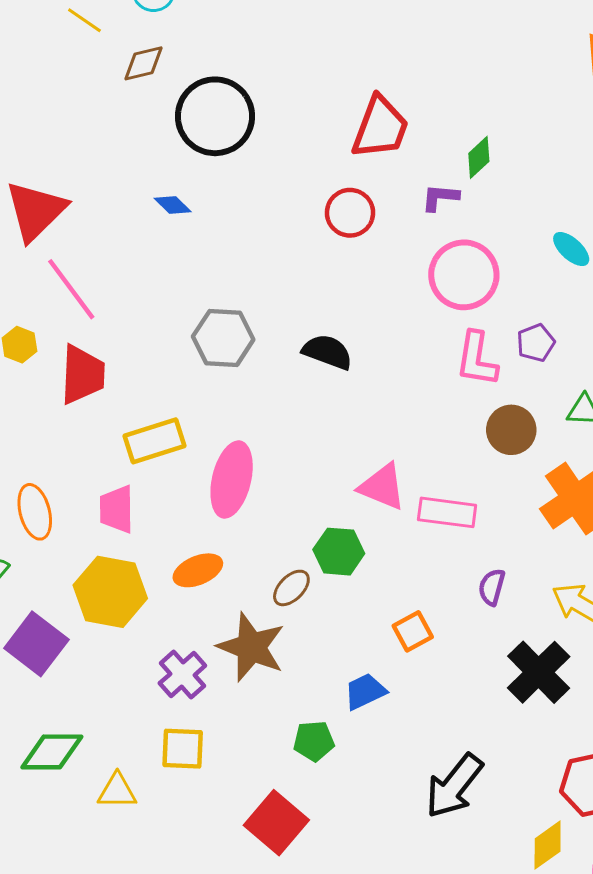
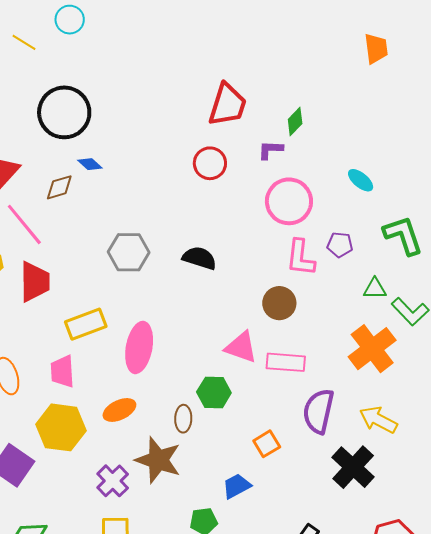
brown diamond: (143, 63) -> (59, 187), moved
black circle: (215, 116) -> (64, 112), moved
purple pentagon: (536, 343) -> (340, 245), turned 30
brown circle: (511, 430) -> (279, 303), moved
purple semicircle: (492, 587) -> (319, 411), size x1.8
brown ellipse: (291, 588) -> (183, 419), turned -40

